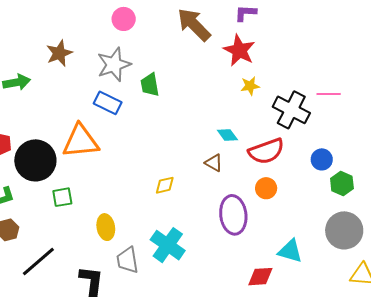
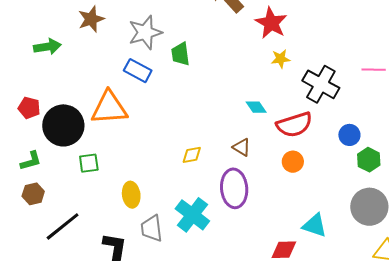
pink line: (329, 94) -> (374, 70), moved
brown triangle: (214, 163) -> (242, 147), moved
purple ellipse: (233, 215) -> (234, 188), moved

